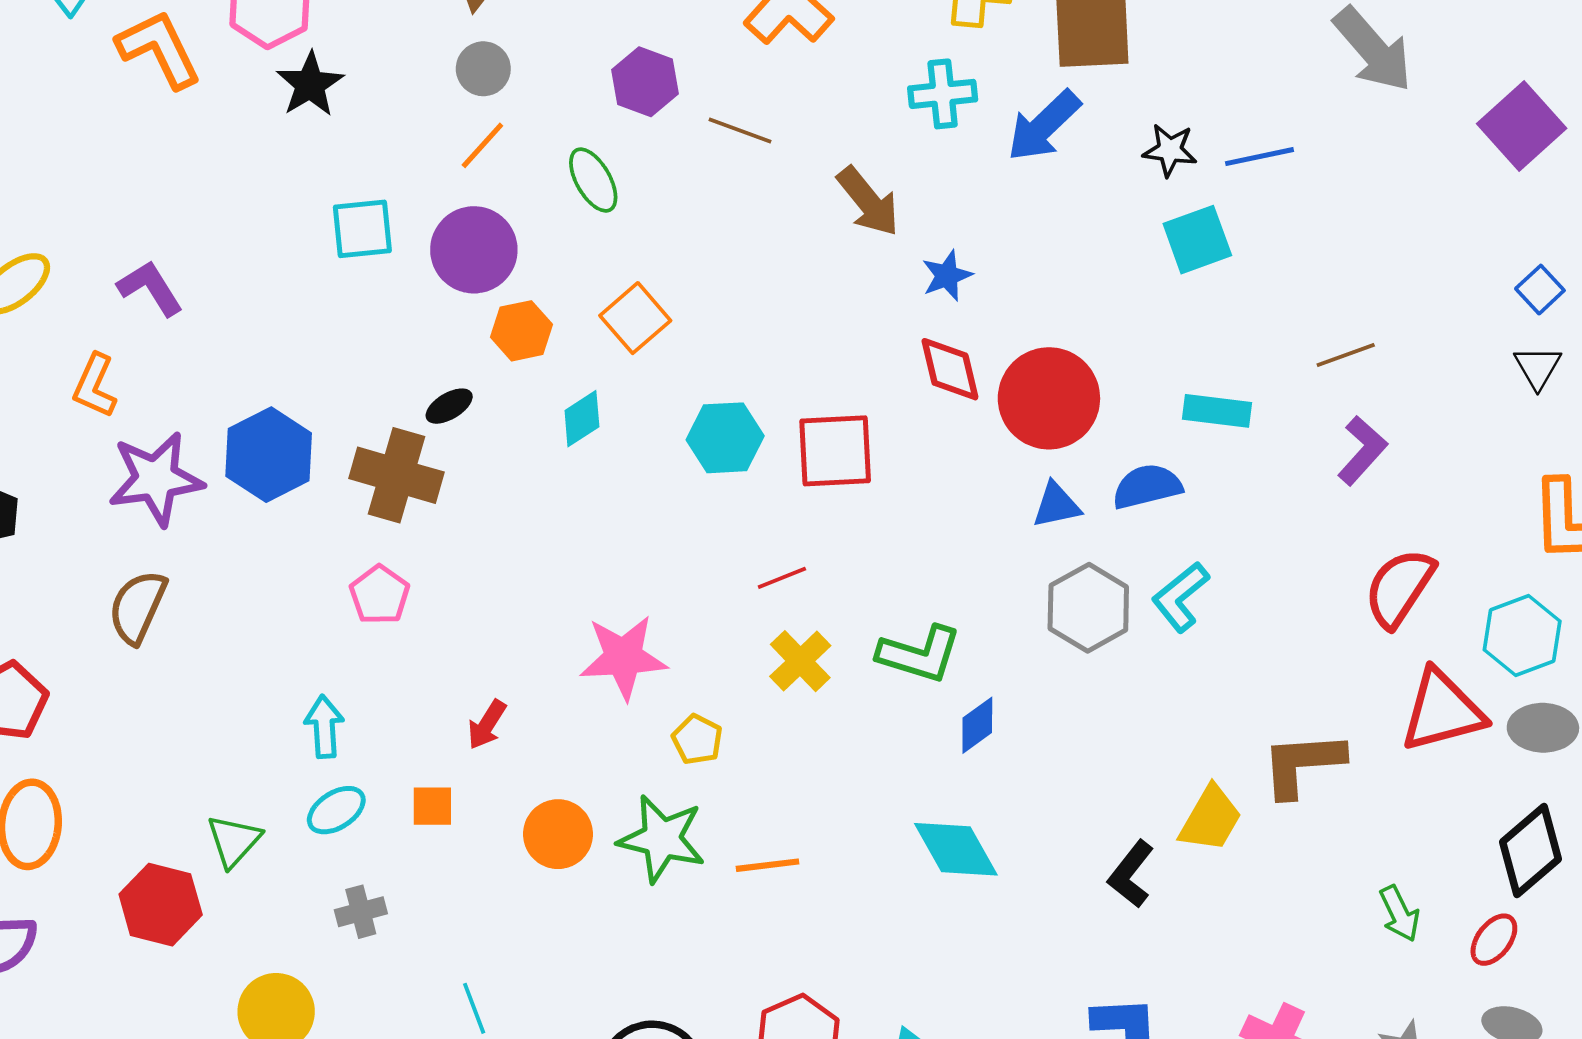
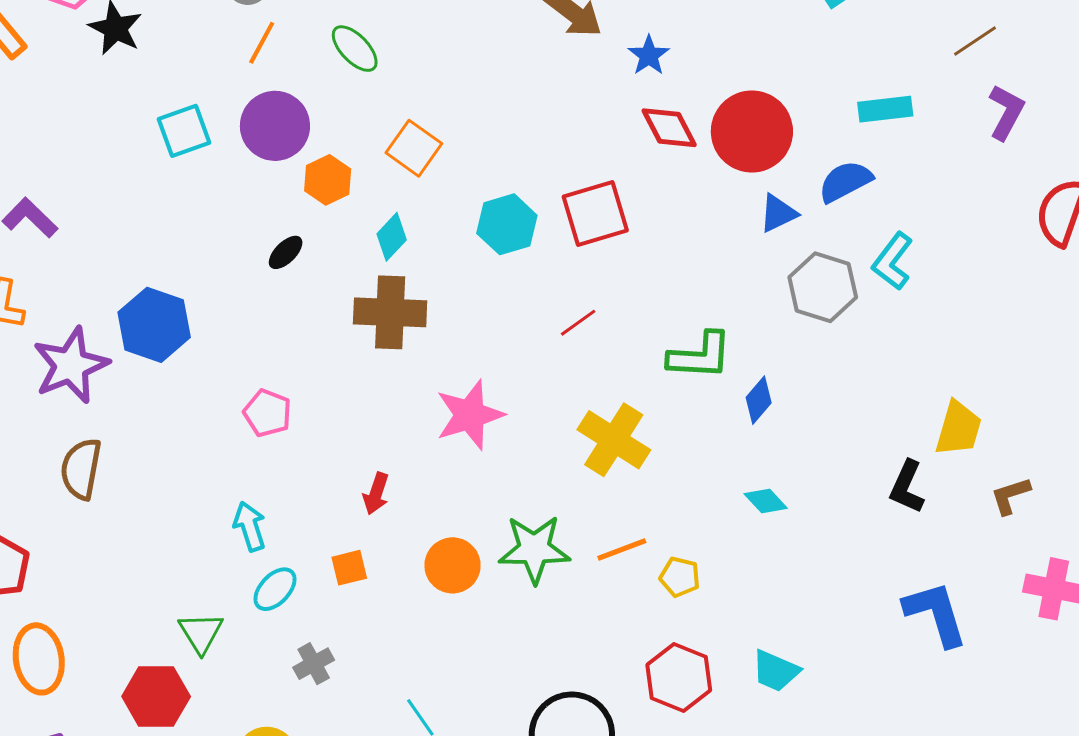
brown cross: (397, 475) -> (390, 312), moved
yellow cross: (800, 661) -> (614, 440), moved, size x1.4
yellow pentagon: (697, 739) -> (680, 577), moved
brown L-shape: (1303, 764) -> (1010, 496), moved, size x0.6
cyan diamond: (956, 849) -> (766, 501), size x0.6

